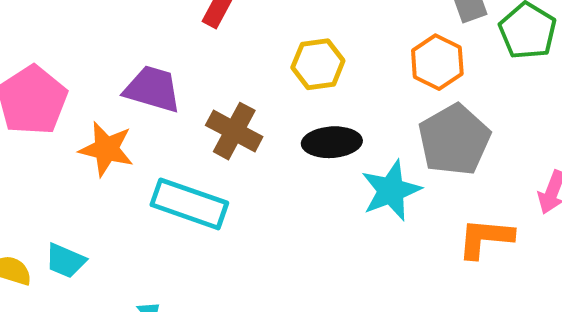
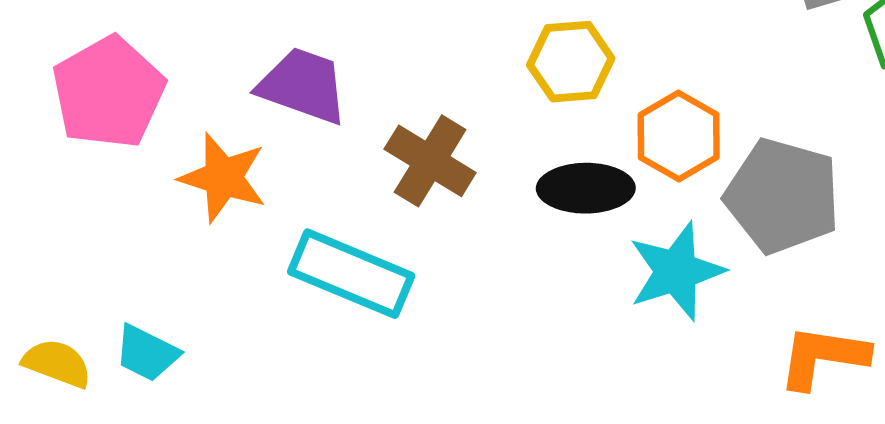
orange hexagon: (437, 62) -> (679, 136), moved
gray pentagon: (454, 140) -> (783, 196), turned -30

